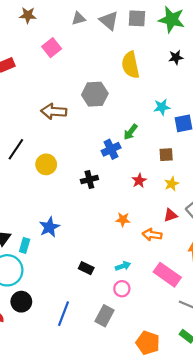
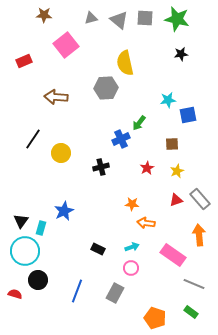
pink square: (52, 48) -> (66, 45), size x1.4
yellow semicircle: (130, 65) -> (125, 63), moved
brown arrow: (54, 111) -> (56, 97), moved
orange arrow: (152, 235) -> (146, 223), moved

